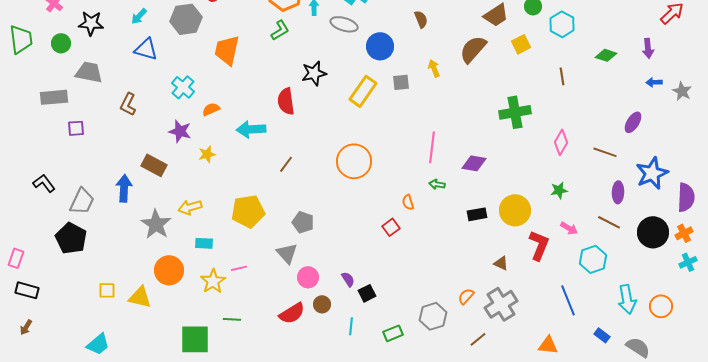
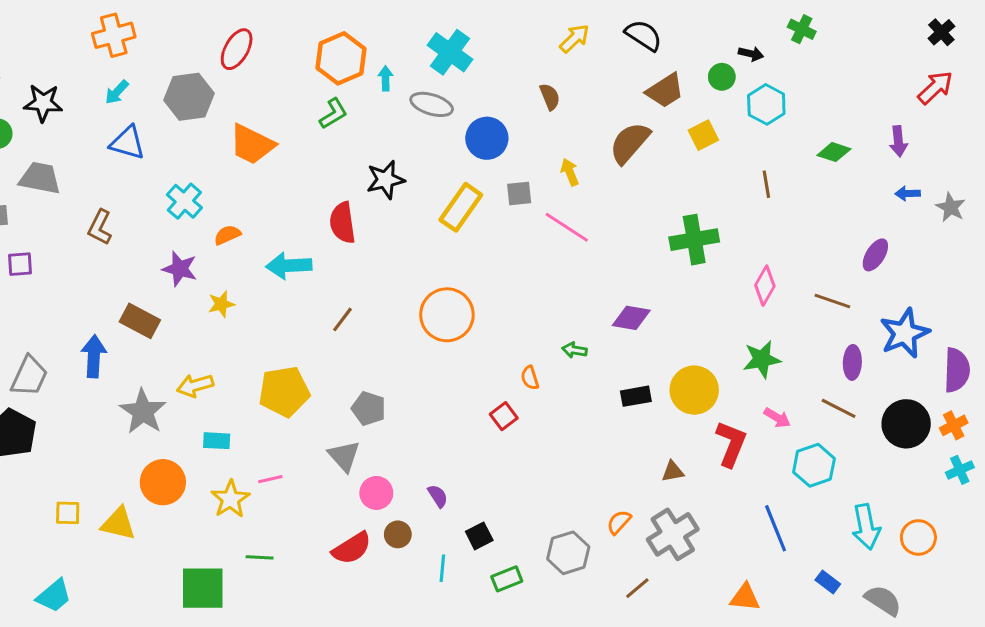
orange trapezoid: (227, 50) -> (252, 144), turned -76
pink line: (432, 147) -> (567, 227), moved, turned -64
green star: (559, 190) -> (762, 359), size x1.4
brown triangle: (501, 263) -> (673, 471), turned -35
black square: (367, 293) -> (479, 536), moved

